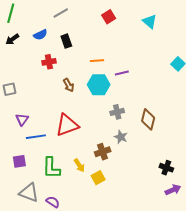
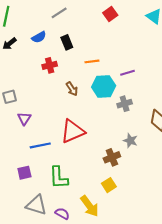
orange line: (97, 61) -> (92, 61), moved
gray cross: (117, 112) -> (125, 104), moved
purple triangle: (22, 119) -> (24, 118), moved
yellow arrow: (79, 165) -> (90, 206), moved, size x1.5

